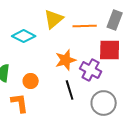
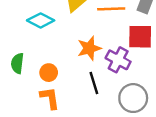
orange L-shape: (20, 103) -> (50, 98), moved

